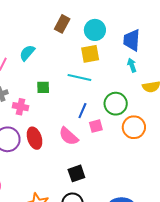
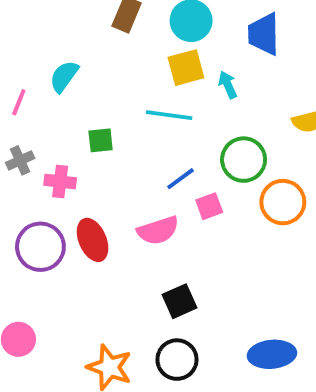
cyan arrow: (132, 65) -> (228, 85), moved
blue line: (82, 111) -> (180, 179), turned 35
pink semicircle: (69, 136) -> (158, 230), turned -55

